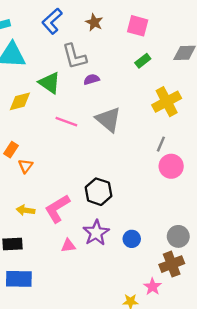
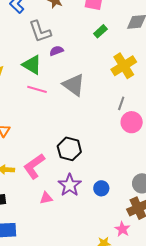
green triangle: (50, 83) -> (32, 65), moved

